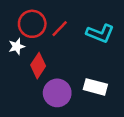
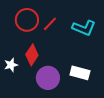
white star: (17, 46) -> (11, 65), moved

